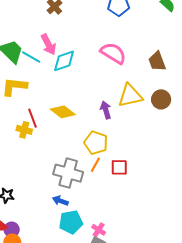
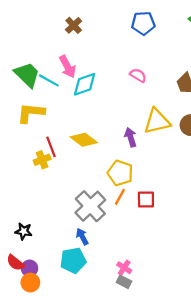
pink semicircle: (113, 53) -> (138, 75), size x0.6
yellow cross: (24, 130) -> (42, 160), turned -35
gray cross: (68, 173) -> (90, 206), turned 32
blue arrow: (60, 201) -> (82, 237), turned 42
cyan pentagon: (71, 222) -> (73, 260), moved

